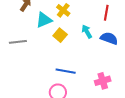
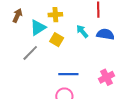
yellow cross: (63, 10) -> (55, 15), turned -32
gray line: (18, 42) -> (30, 53), moved, turned -30

